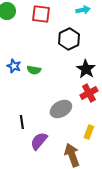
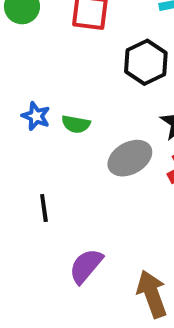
gray ellipse: (61, 109) -> (130, 158), moved
black line: (22, 122) -> (44, 208), moved

